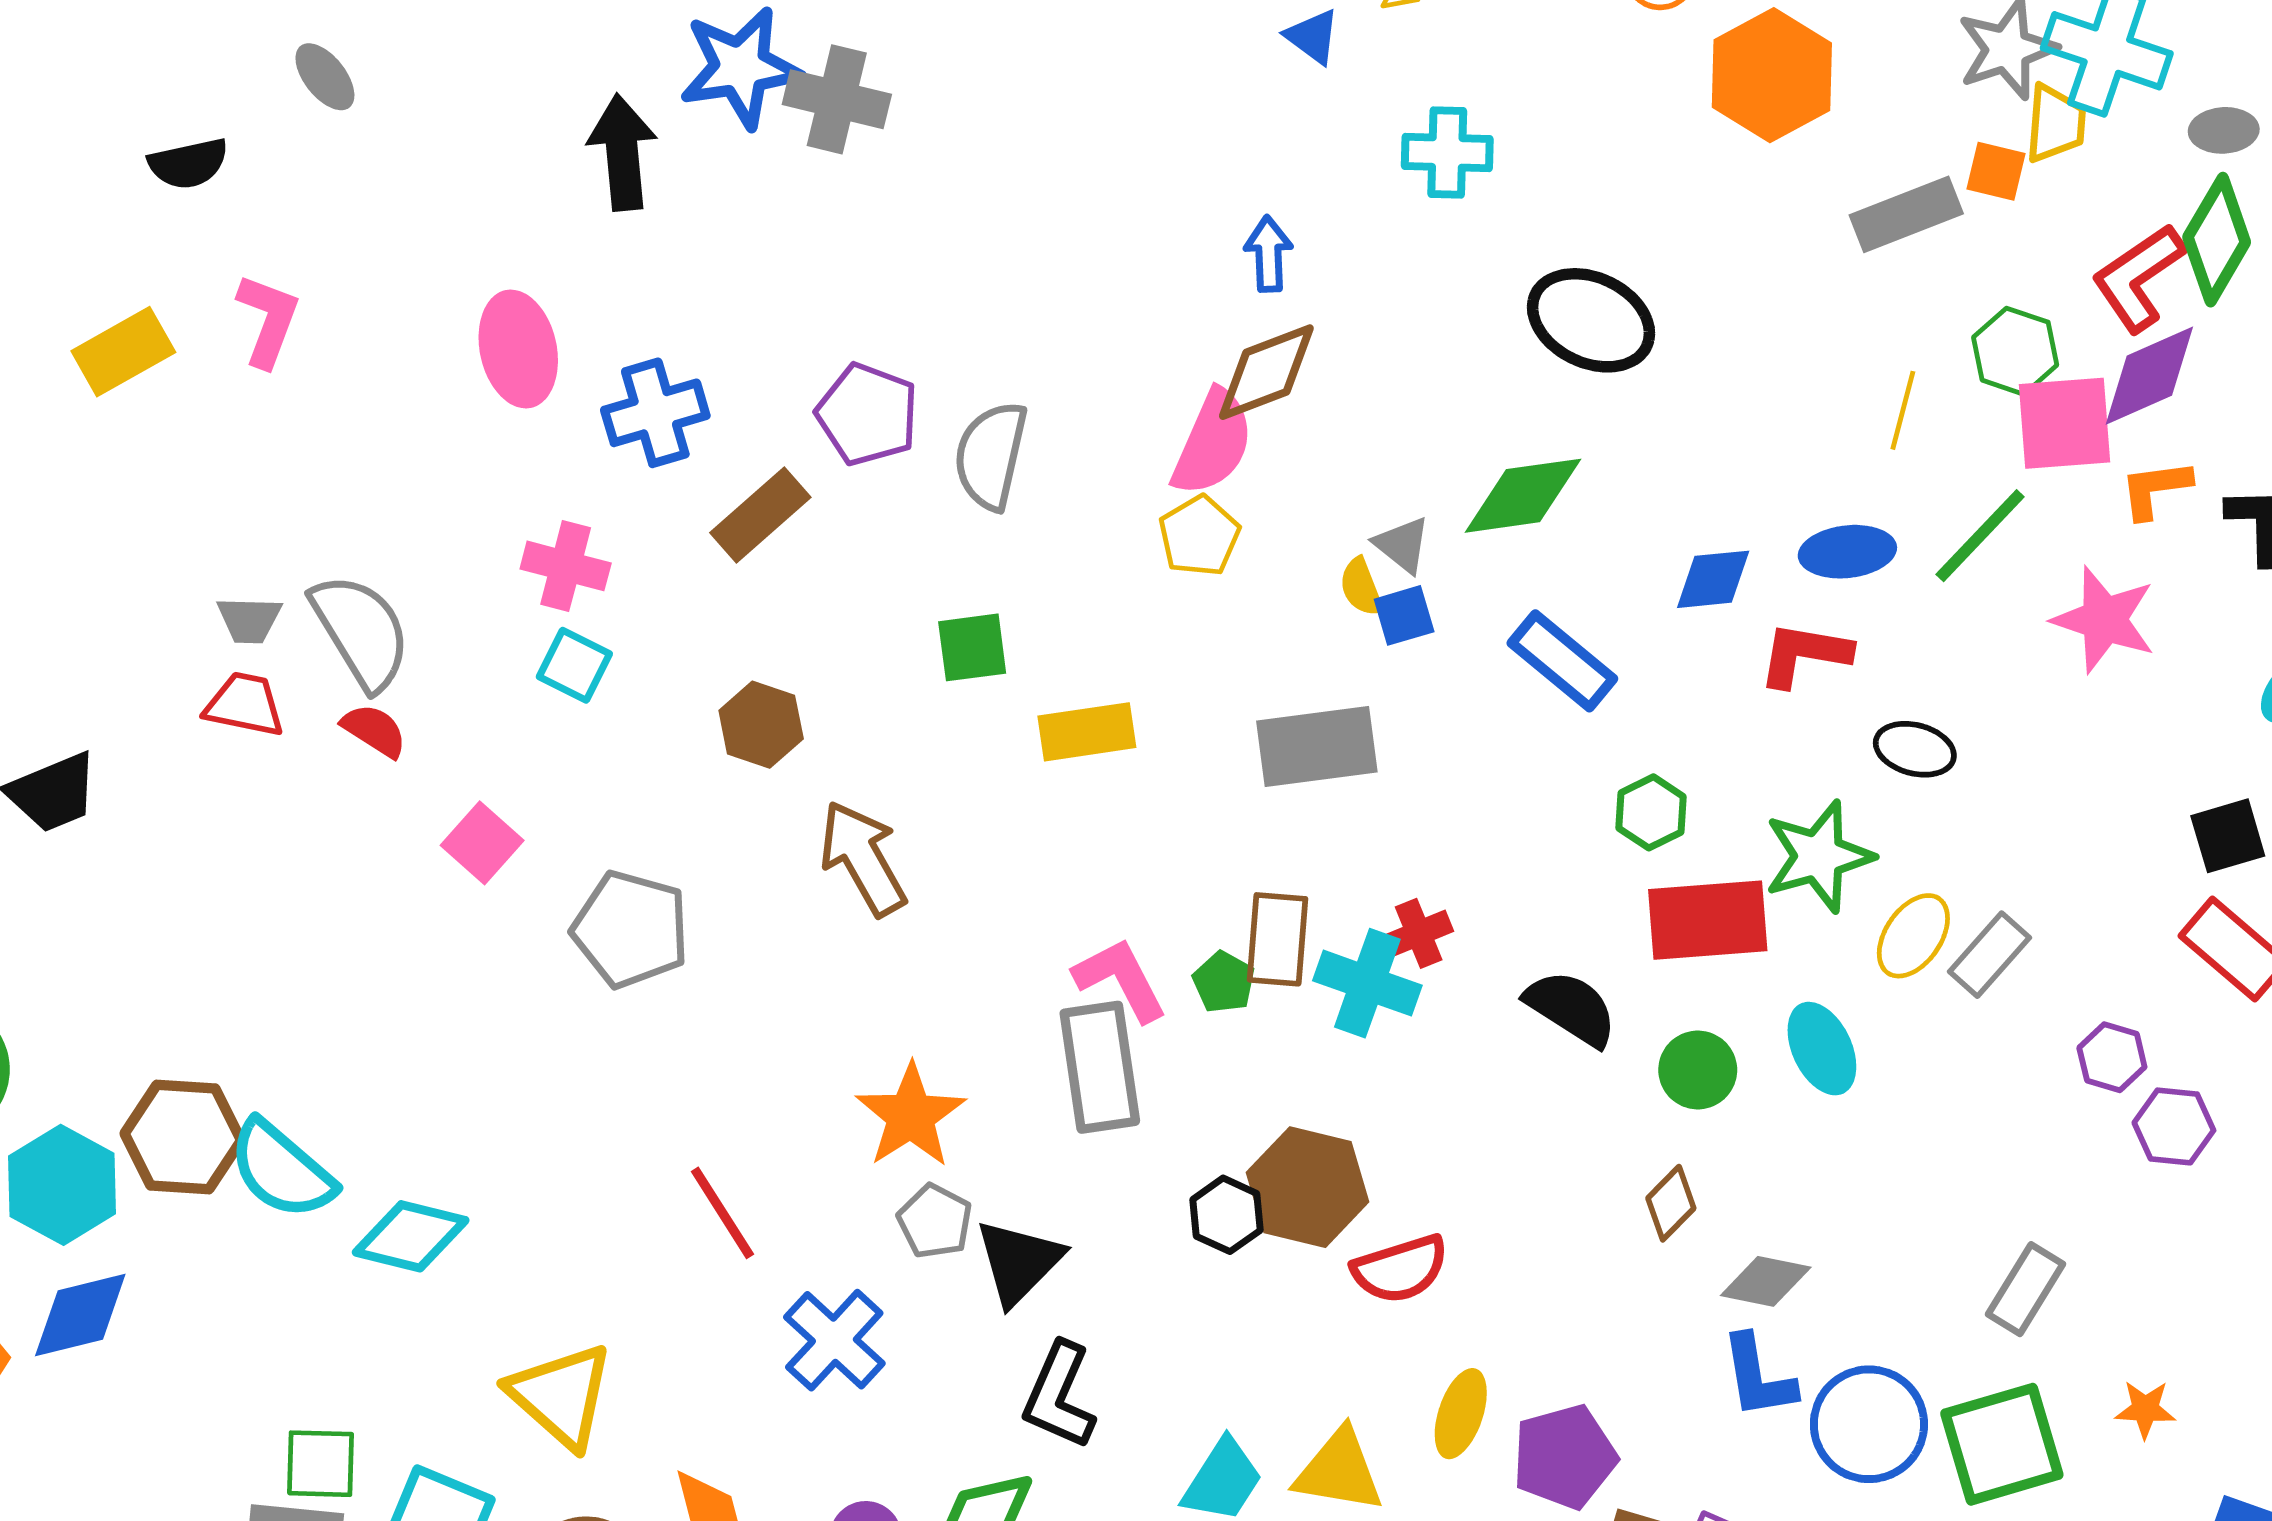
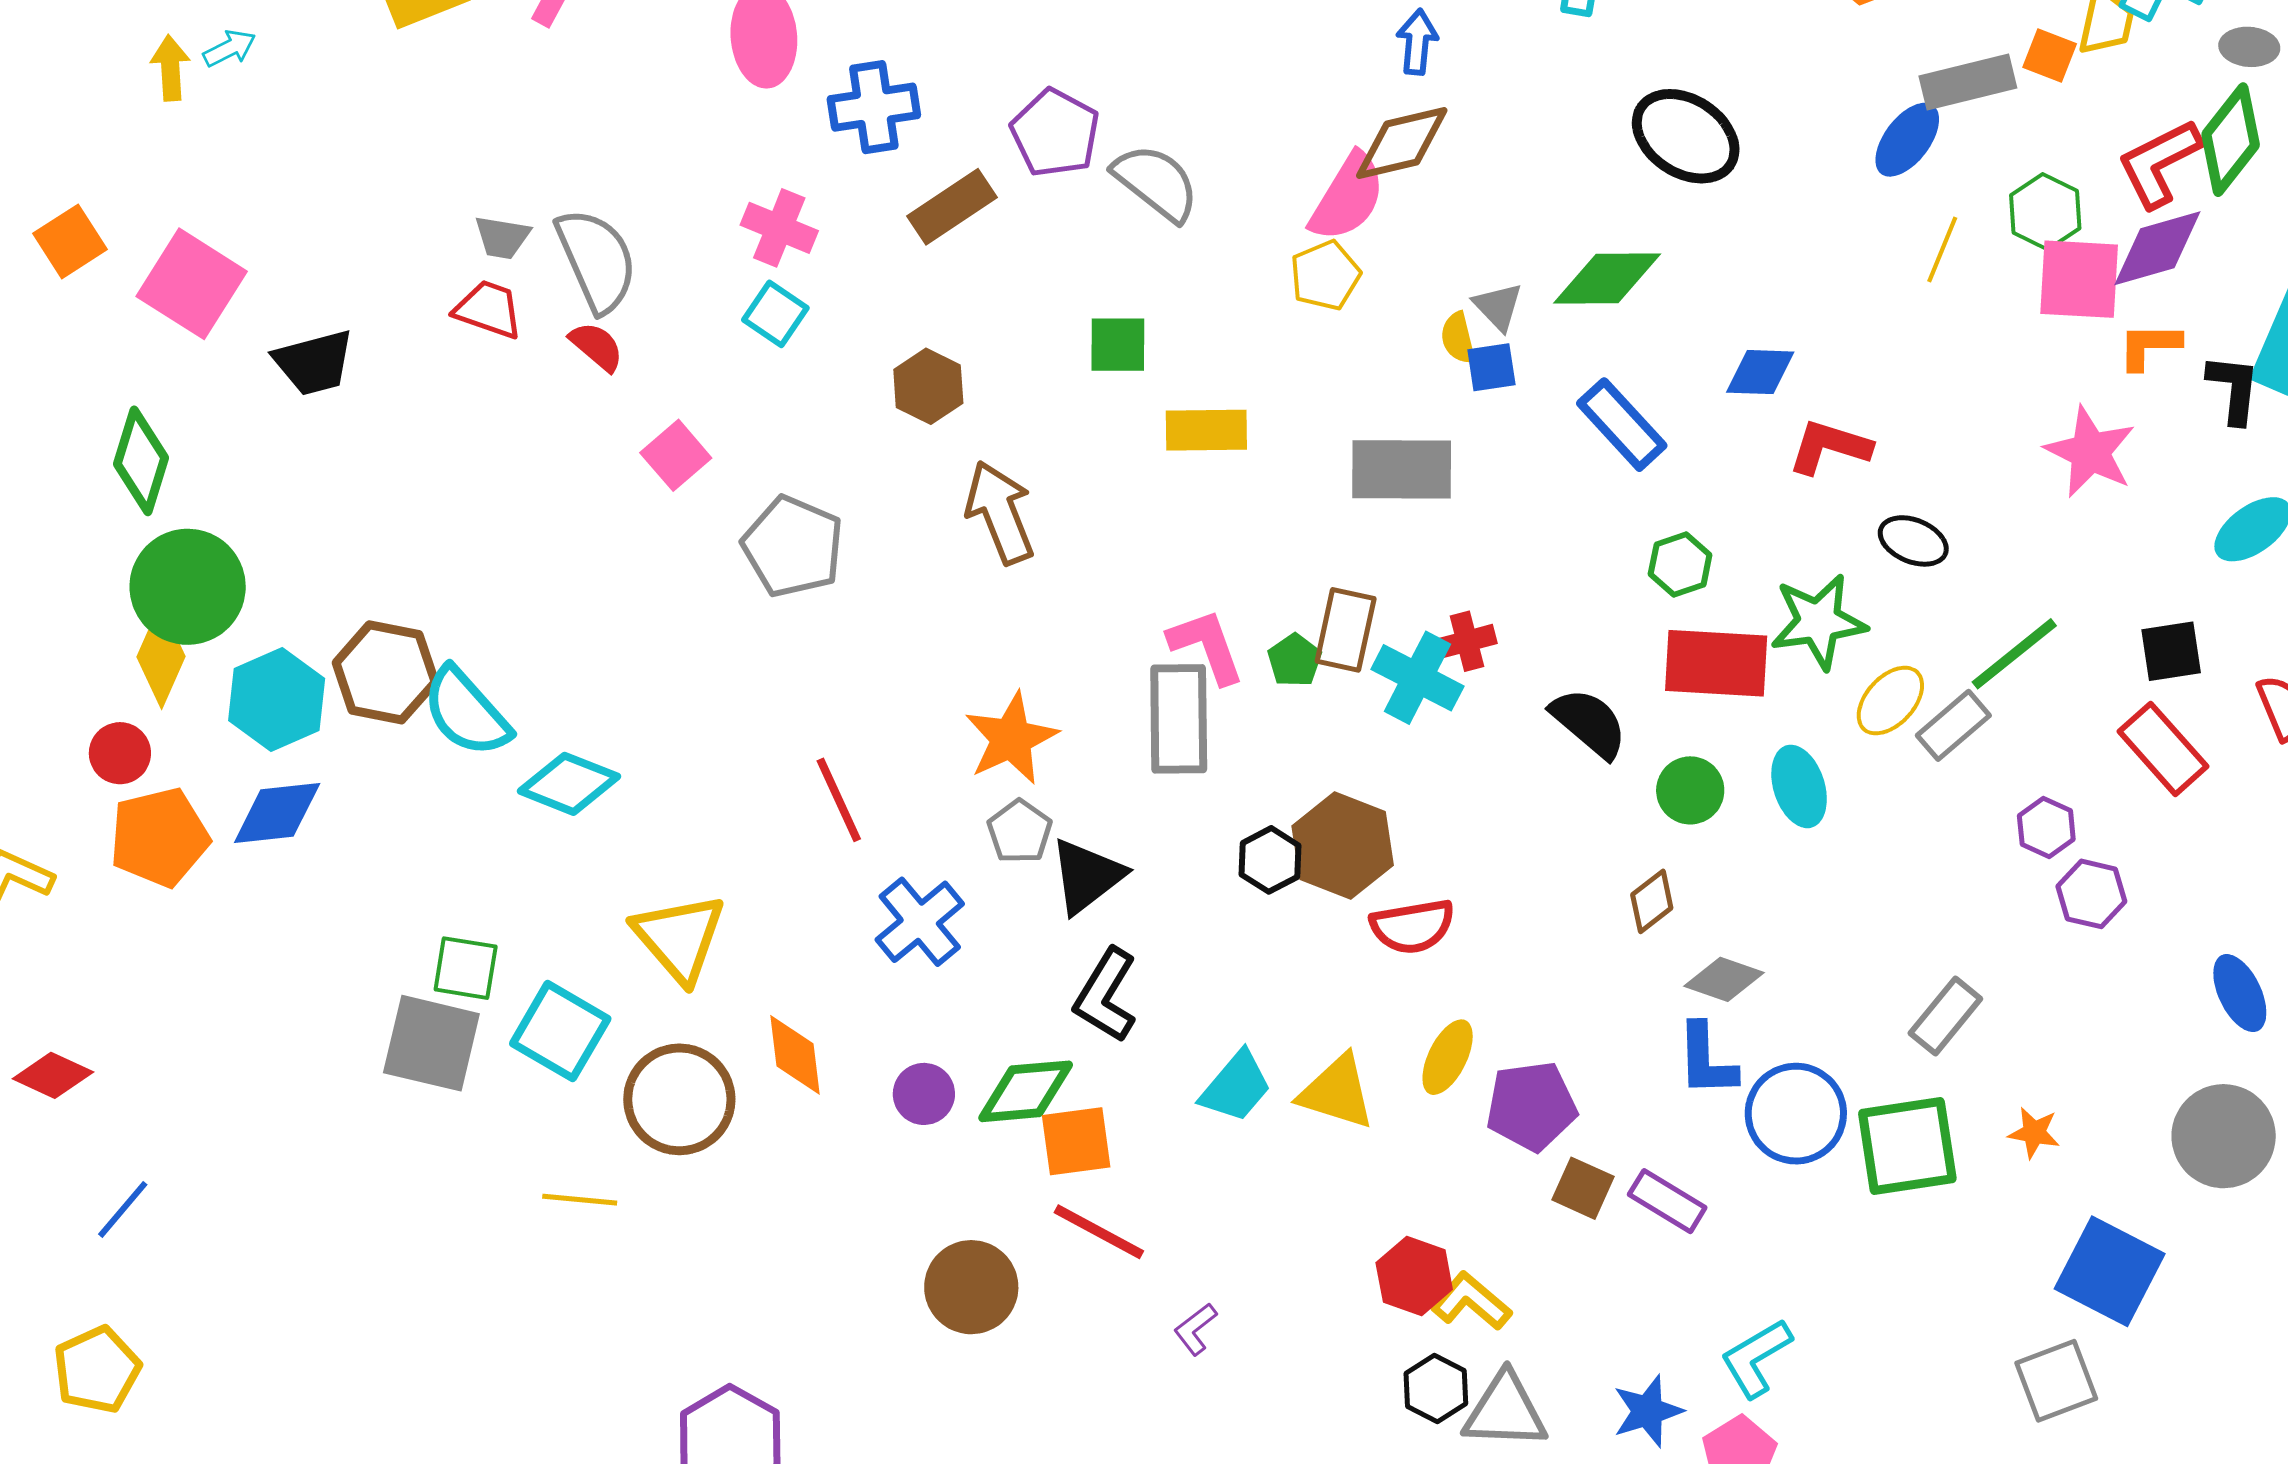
gray semicircle: (991, 455) -> (1156, 182), turned 108
green line: (1980, 536) -> (2014, 654), moved
blue ellipse: (1847, 552) -> (1907, 140), moved, turned -54

